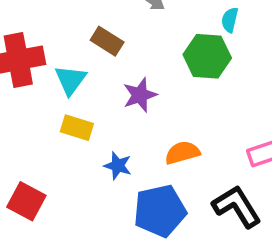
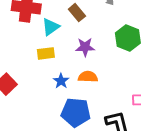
yellow rectangle: (77, 128) -> (46, 53), turned -42
orange semicircle: (182, 153) -> (88, 77), moved

